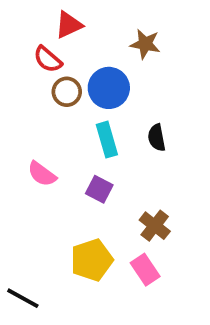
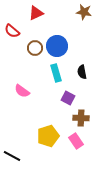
brown star: (145, 44) -> (84, 12), moved
red semicircle: (48, 59) -> (12, 31), moved
purple square: (99, 189) -> (68, 98), moved
brown cross: (155, 226) -> (81, 118), turned -35

